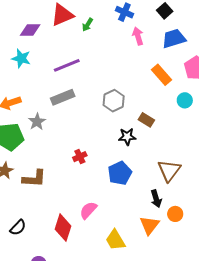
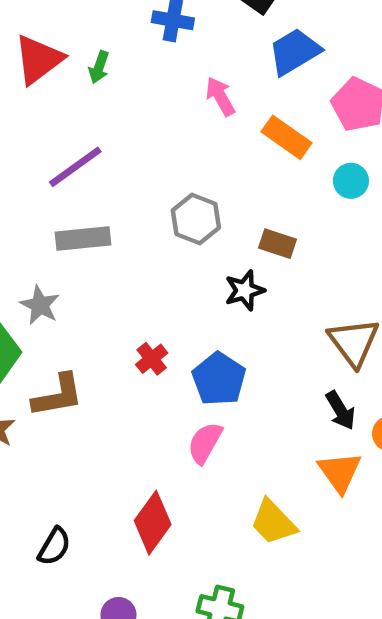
pink arrow: (138, 36) -> (220, 96), moved
gray rectangle: (63, 97) -> (83, 238), turned 30
blue pentagon: (120, 173) -> (219, 379), moved
brown L-shape: (34, 179) -> (58, 395), moved
pink semicircle: (88, 210) -> (205, 443), moved
red diamond: (63, 228) -> (153, 523), turned 32

